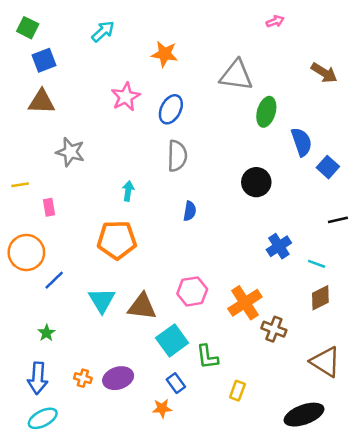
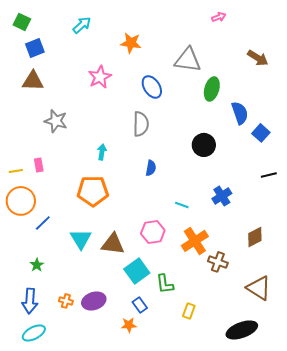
blue ellipse: (171, 109) -> (152, 87), moved, turned -60
yellow line: (20, 185) -> (16, 171), moved
cyan line: (317, 264) -> (182, 205), moved

